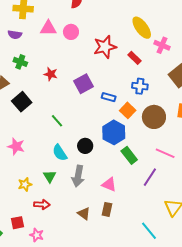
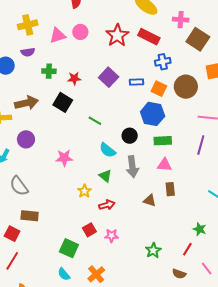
pink cross: (162, 45) -> (181, 20), moved
red rectangle: (135, 58) -> (149, 37), size x1.5
green cross: (20, 62) -> (49, 71), moved
black square: (22, 102) -> (63, 102), moved
green rectangle: (129, 155) -> (163, 141), moved, turned -36

